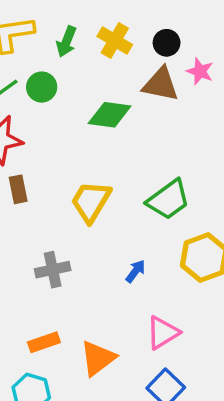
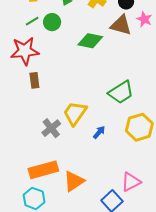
yellow trapezoid: (91, 201) -> (75, 113), moved
gray cross: (53, 270) -> (51, 128), turned -30
pink triangle: (163, 333) -> (131, 182), moved
orange rectangle: (44, 342) -> (43, 170), size x1.6

